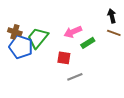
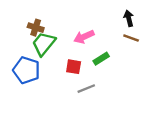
brown cross: (15, 32) -> (36, 28), moved
green rectangle: (88, 43) -> (101, 59), moved
blue pentagon: (21, 47) -> (26, 70), moved

